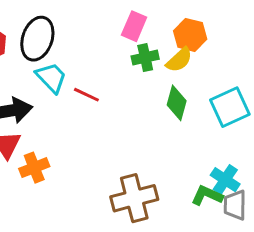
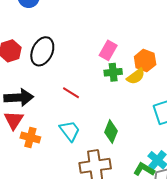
cyan trapezoid: (51, 78) -> (70, 131), moved
green diamond: (177, 103) -> (111, 132), moved
orange cross: (34, 168) -> (30, 138), turned 30

